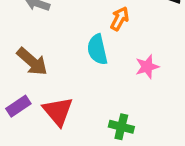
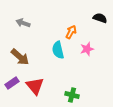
pink star: (147, 67) -> (87, 49), moved

